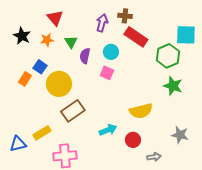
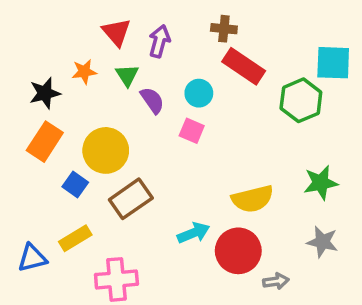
red triangle: (55, 18) -> (116, 32), moved
purple arrow: (102, 23) -> (159, 41), moved
black star: (22, 36) -> (45, 93), moved, turned 30
purple semicircle: (85, 56) -> (152, 100), turned 133
blue square: (40, 67) -> (75, 185), moved
orange rectangle: (25, 79) -> (45, 142), size x1.5
green star: (173, 86) -> (321, 183), moved, turned -30
red circle: (133, 140) -> (238, 251), size x1.6

